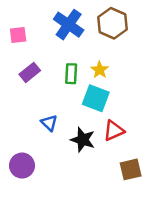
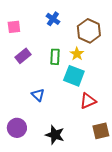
brown hexagon: (113, 23) -> (89, 31), moved
blue cross: (69, 25) -> (53, 19), size x0.6
black star: (83, 140) -> (55, 135), moved

